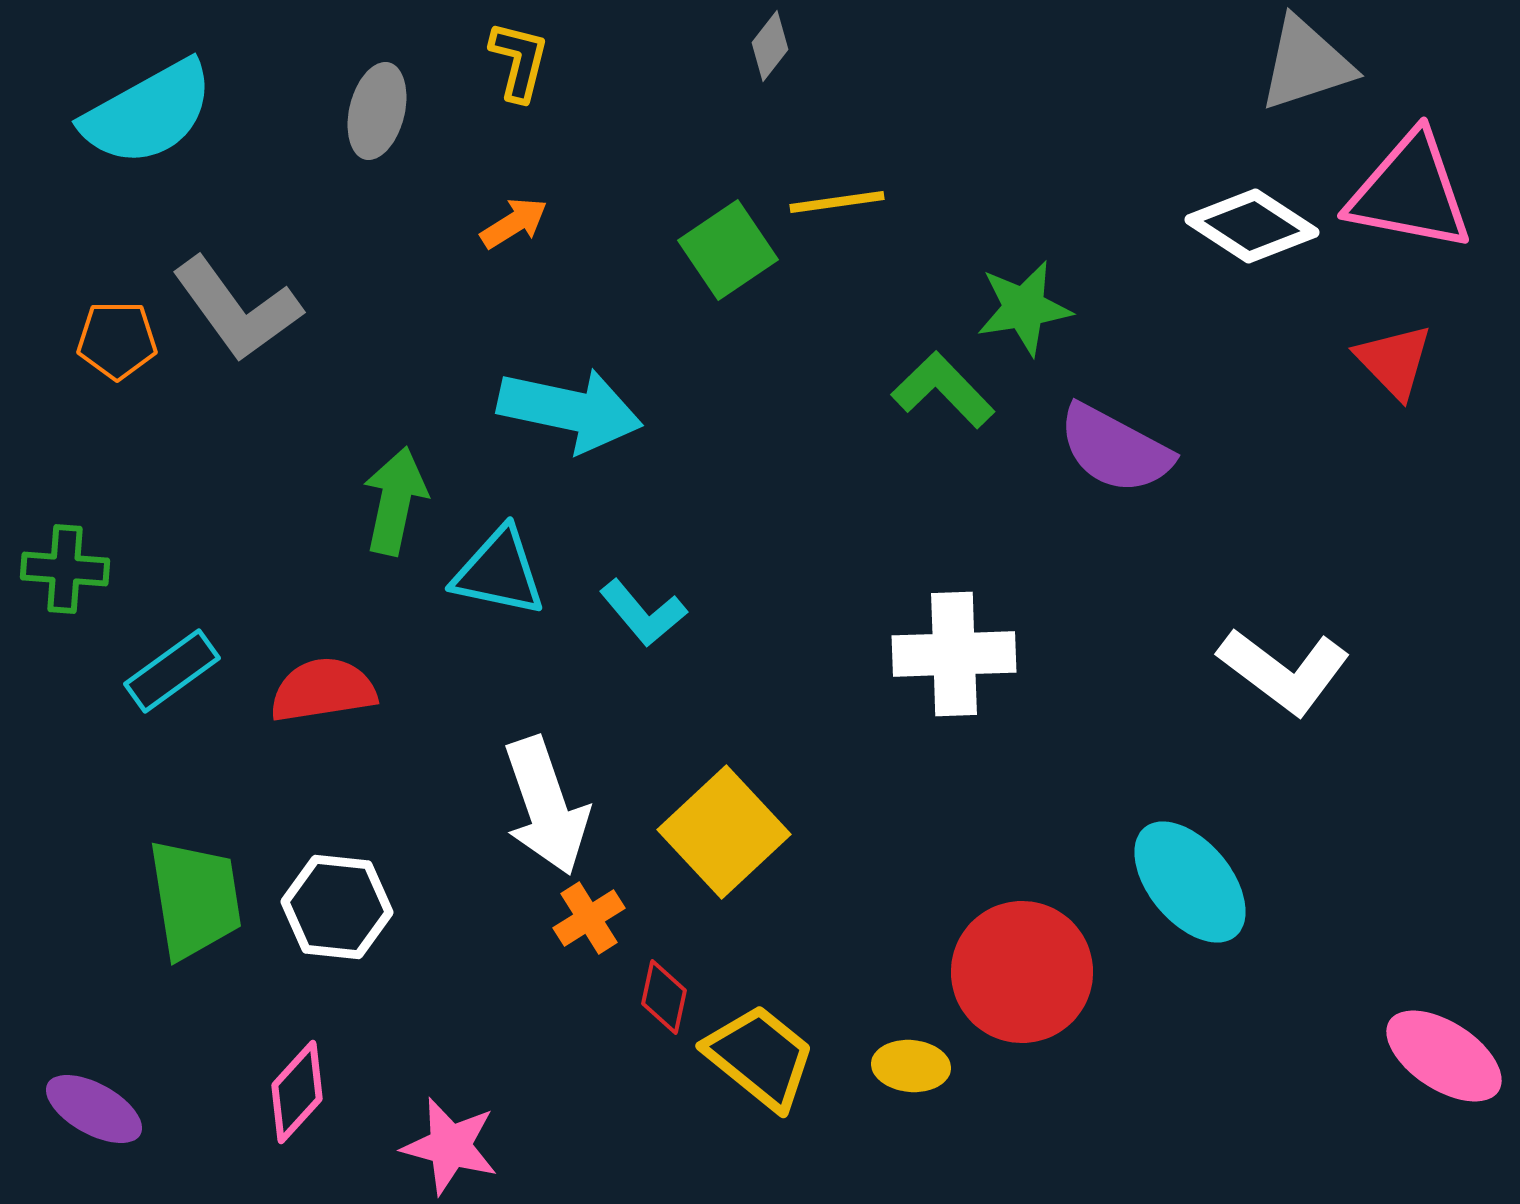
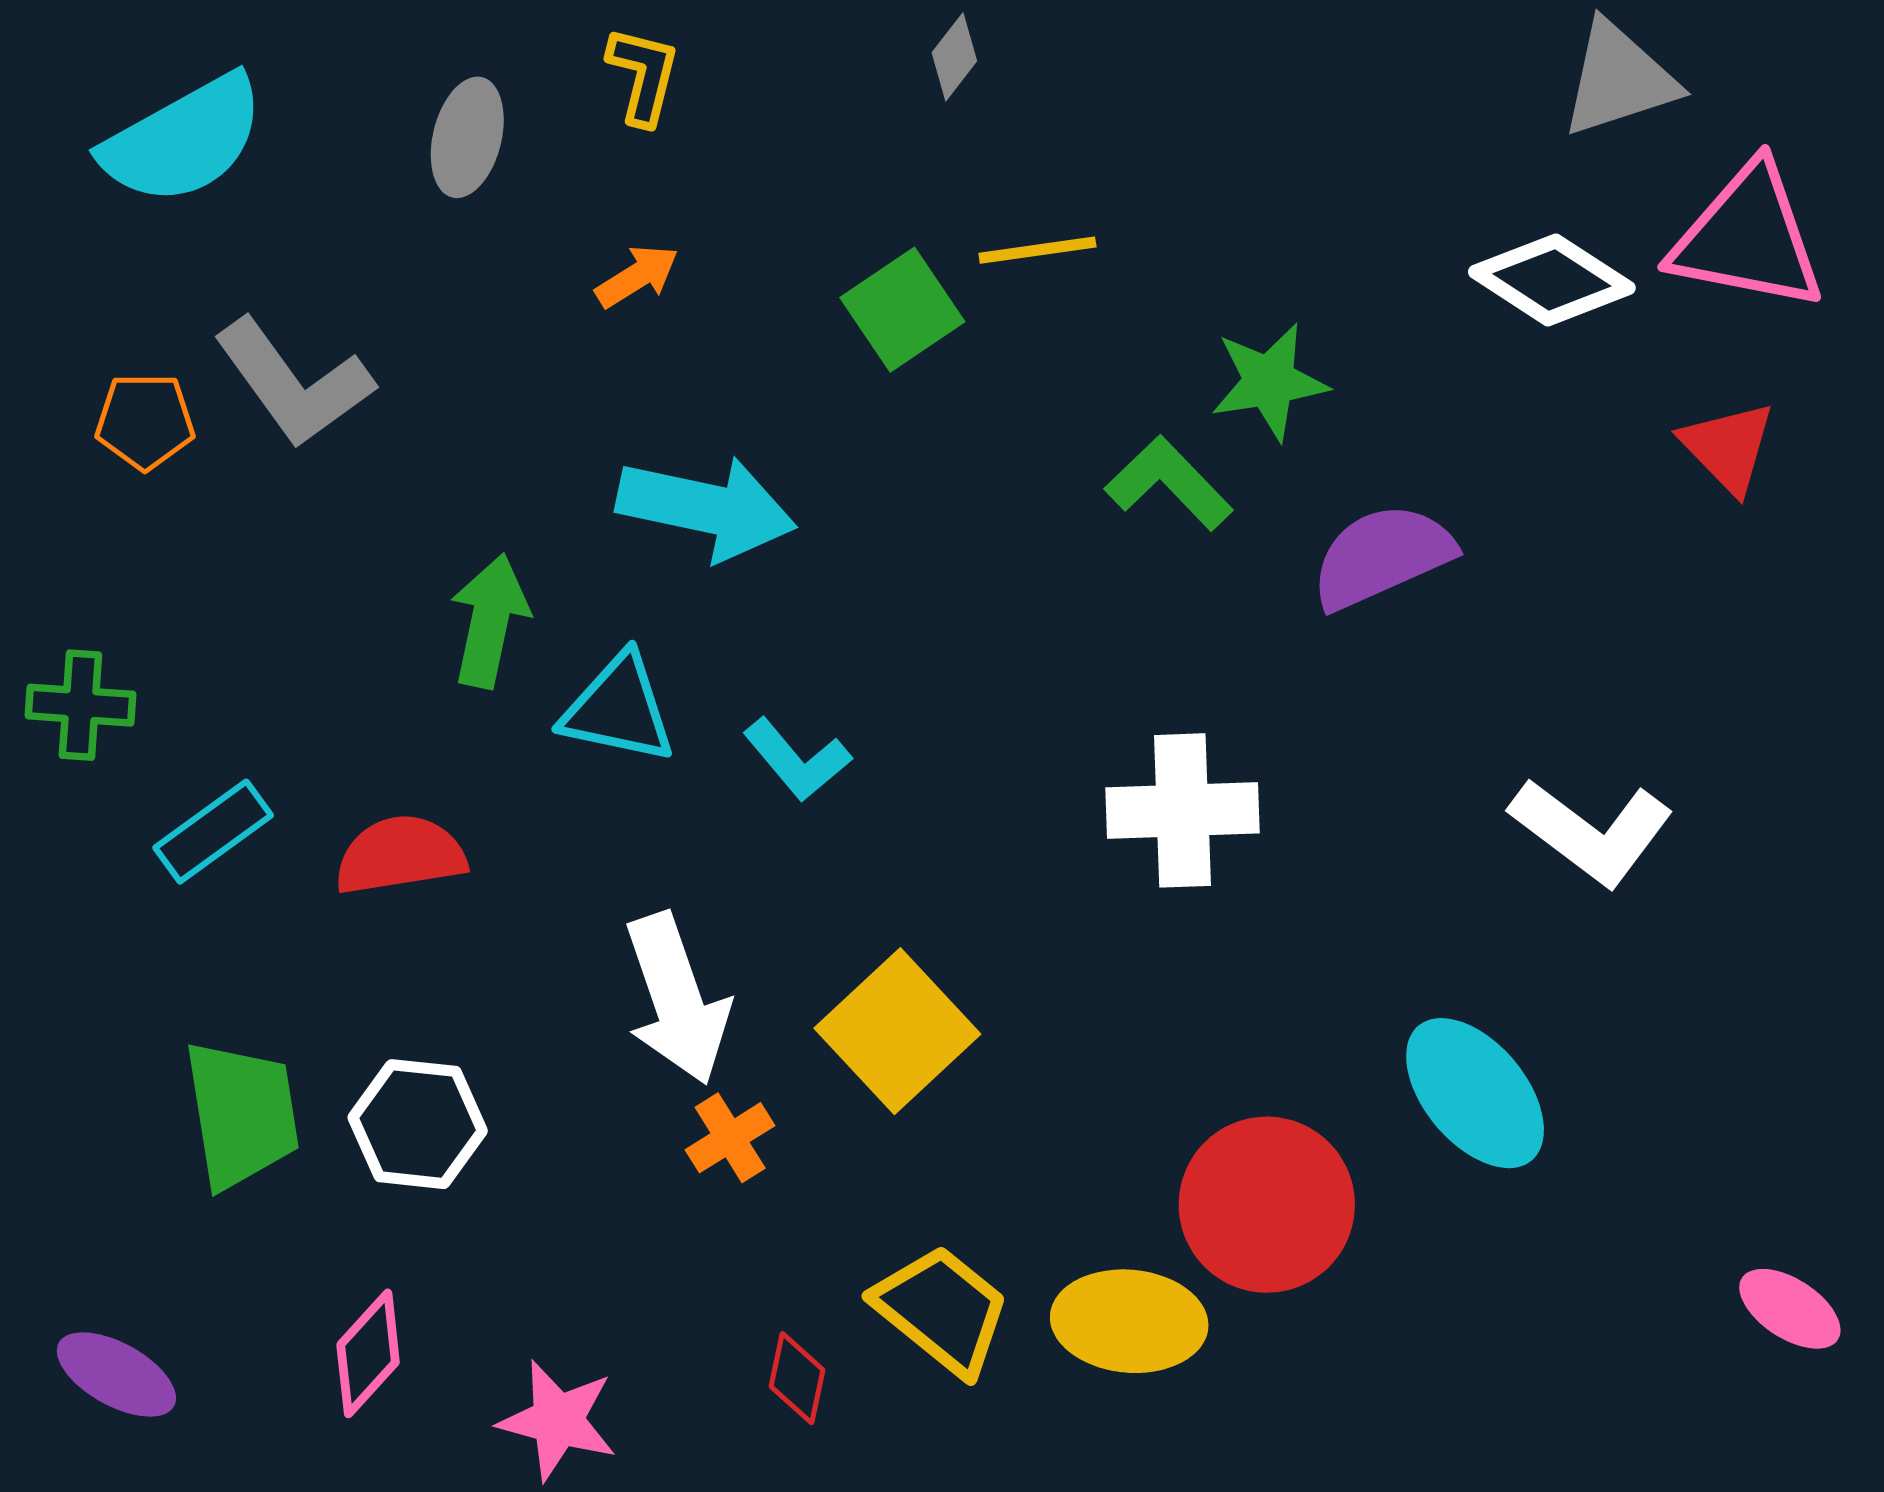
purple semicircle: (1115, 449) -> (1382, 556), turned 128
red diamond: (664, 997) -> (797, 1378), moved
pink ellipse: (1444, 1056) -> (1790, 1309), size x0.7
yellow ellipse: (911, 1066) -> (1129, 1321), size x1.6

